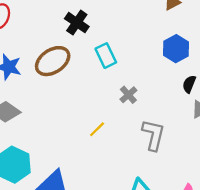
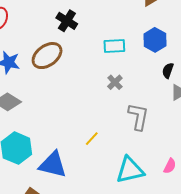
cyan rectangle: (106, 56) -> (114, 46), moved, turned -65
yellow line: (97, 129) -> (92, 139), moved

